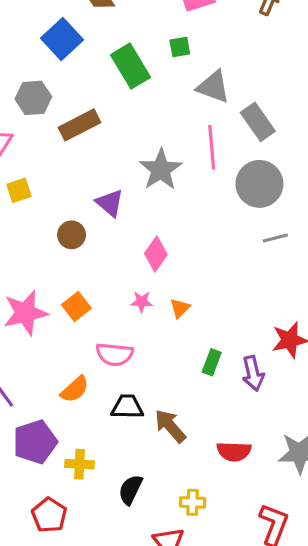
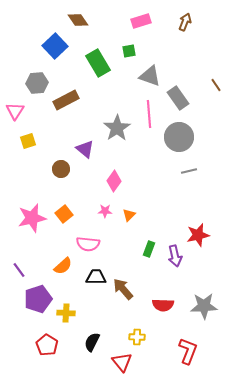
black semicircle: (130, 490) -> (92, 342), moved

